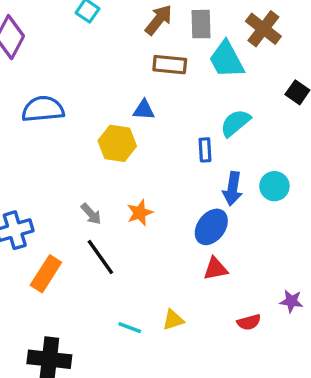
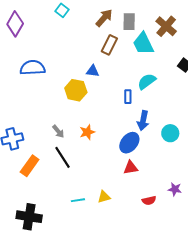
brown rectangle: (170, 65) -> (109, 45), turned -72
cyan circle: (274, 186) -> (170, 133), moved
cyan line: (130, 328) -> (78, 200), turned -32

